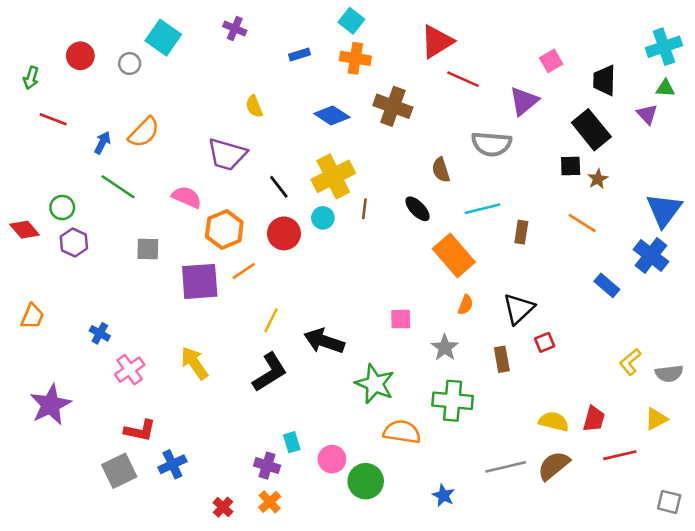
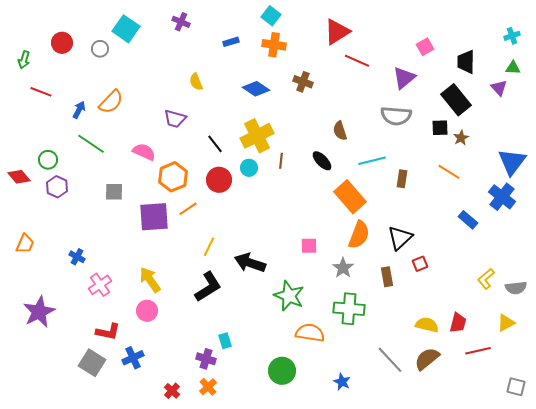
cyan cross: (664, 47) -> (512, 36), size x0.6
brown cross: (393, 106) -> (303, 82), size x0.7
gray semicircle: (491, 144) -> (396, 116), moved
purple trapezoid: (227, 154) -> (175, 119), size x0.7
orange semicircle: (466, 305) -> (359, 235), size x1.8
pink circle: (332, 459) -> (147, 311), moved
gray line: (506, 467) -> (390, 360), turned 60
gray square: (119, 471) -> (92, 363), turned -32

